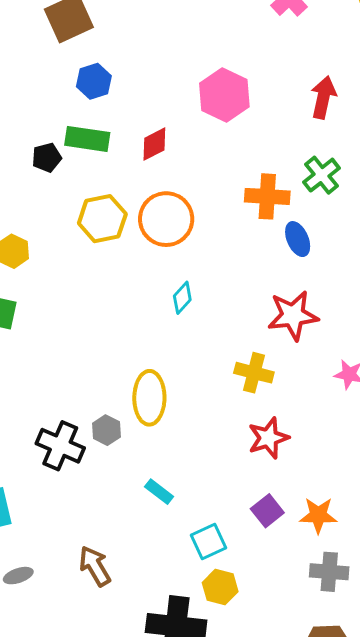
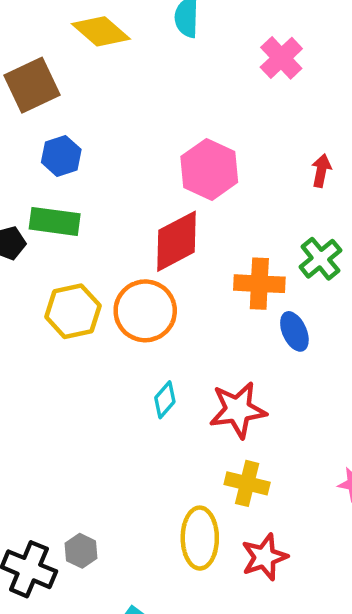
red arrow: (323, 97) -> (321, 171), size x0.7
red diamond: (154, 144) -> (176, 241), moved, size x1.6
red star: (293, 315) -> (238, 410), moved
yellow ellipse: (149, 398) -> (200, 538), moved

